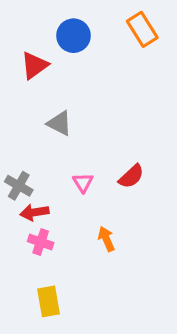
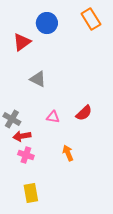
pink triangle: (83, 183) -> (53, 117), turned -48

